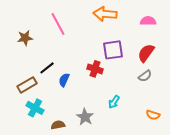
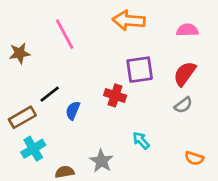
cyan arrow: (114, 102) -> (141, 140), turned 104
cyan cross: (35, 108) -> (33, 149), turned 30

